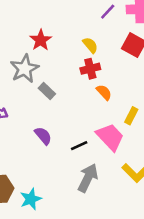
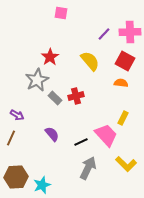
yellow semicircle: (90, 45) -> (90, 61), size x1.5
red cross: (90, 69) -> (76, 96), moved
orange semicircle: (104, 92) -> (121, 83), moved, turned -40

